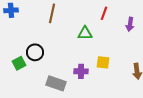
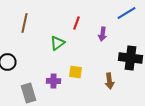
green triangle: (85, 33) -> (57, 43), turned -35
gray rectangle: (56, 83) -> (28, 93), turned 54

